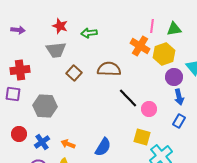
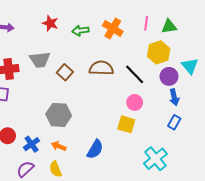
orange cross: (140, 46) -> (113, 28), moved
gray trapezoid: (56, 50) -> (40, 60), moved
black line: (128, 98) -> (135, 74), moved
gray hexagon: (45, 106) -> (59, 115), moved
pink circle: (149, 109) -> (135, 102), moved
yellow square: (142, 137) -> (126, 124), moved

